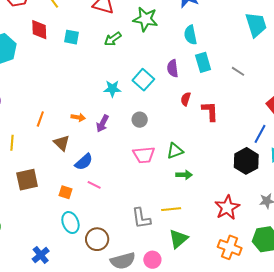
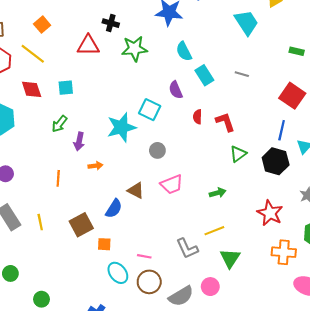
green arrow: (113, 39) -> (59, 124), moved
cyan star: (112, 89) -> (121, 127), size x1.6
purple arrow: (102, 123) -> (79, 141), moved
yellow line: (12, 143) -> (40, 222), moved
brown triangle: (62, 143) -> (136, 190), moved
green triangle: (175, 151) -> (238, 154), moved
brown square: (27, 180) -> (81, 225), moved
pink line: (94, 185) -> (144, 256), moved

